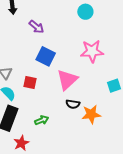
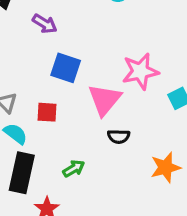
pink star: (92, 51) -> (140, 71), moved
orange star: (91, 114) -> (165, 168), moved

